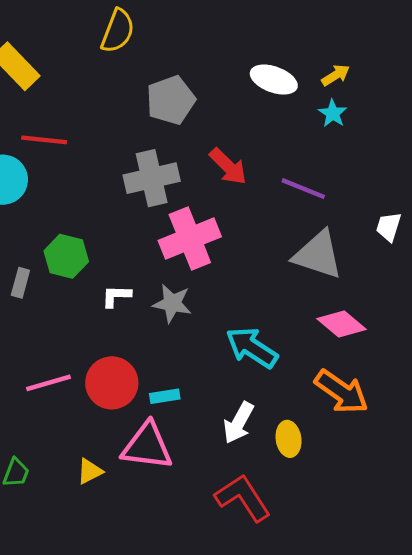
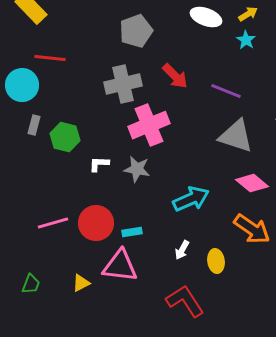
gray rectangle: (20, 283) -> (34, 125), moved
cyan arrow: (252, 348) -> (191, 199), turned 123
white arrow: (238, 423) -> (182, 250), size x0.7

